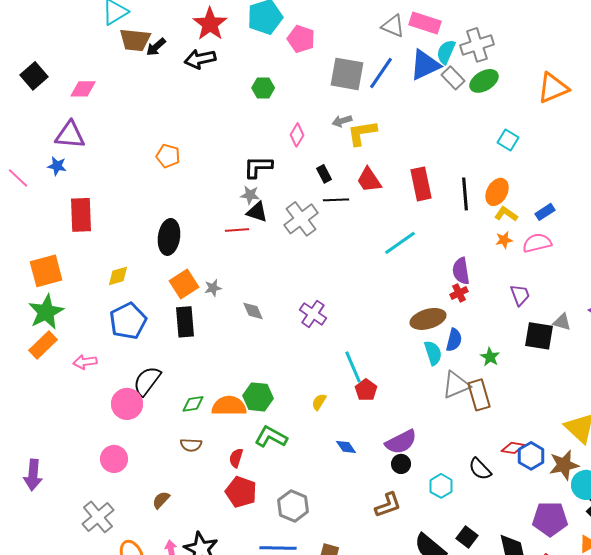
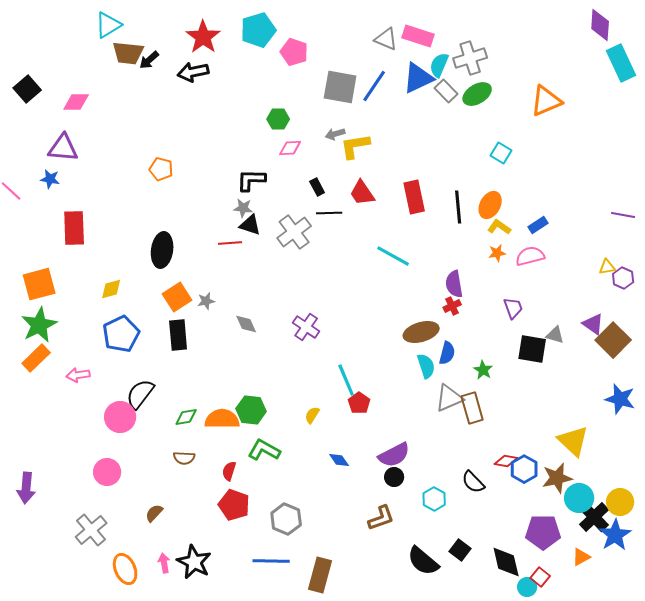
green hexagon: (263, 88) -> (278, 119), moved
pink diamond: (297, 135) -> (290, 148), turned 55
cyan line: (400, 243) -> (393, 256), turned 64

